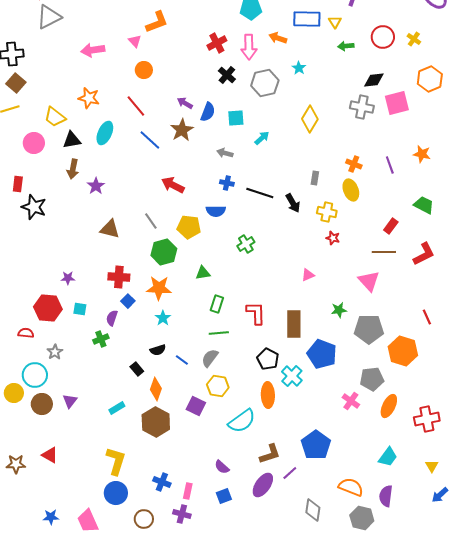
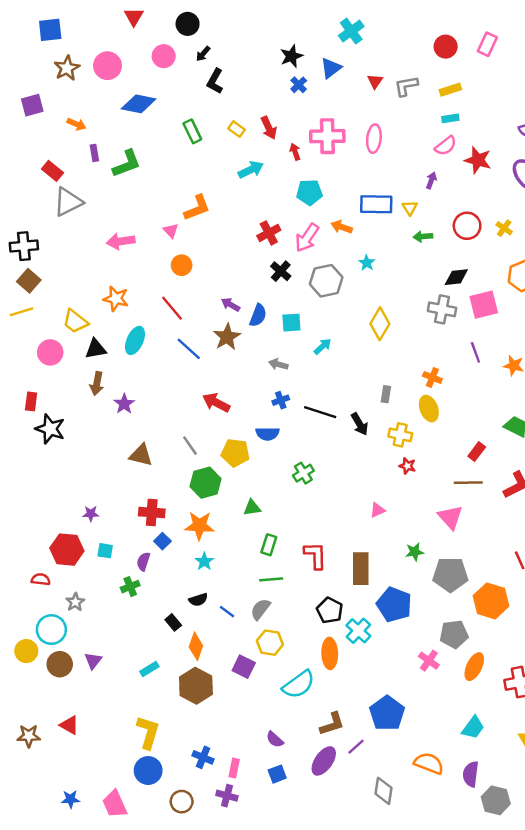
pink arrow: (249, 47) -> (307, 238), turned 35
purple line: (390, 165) -> (475, 352), moved
blue cross: (227, 183) -> (281, 400), turned -32
gray hexagon: (362, 518) -> (496, 800), moved

